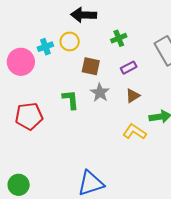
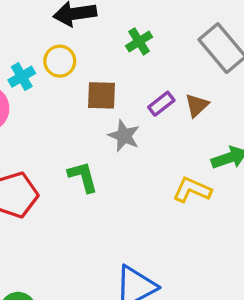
purple rectangle: (129, 68) -> (161, 104), moved
brown triangle: (133, 96) -> (197, 105), moved
green L-shape: (71, 100) -> (83, 177), moved

